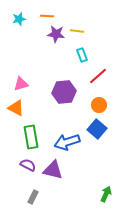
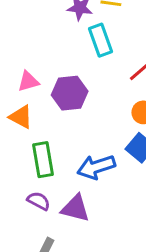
cyan rectangle: (82, 55) -> (101, 40), moved, size x1.5
purple hexagon: (64, 92) -> (70, 93), moved

